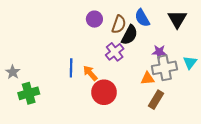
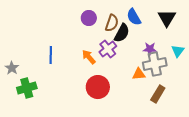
cyan triangle: (190, 63) -> (178, 51), moved
blue line: (71, 68) -> (51, 55), moved
orange arrow: (90, 73) -> (89, 57), moved
brown rectangle: (156, 100) -> (158, 94), moved

